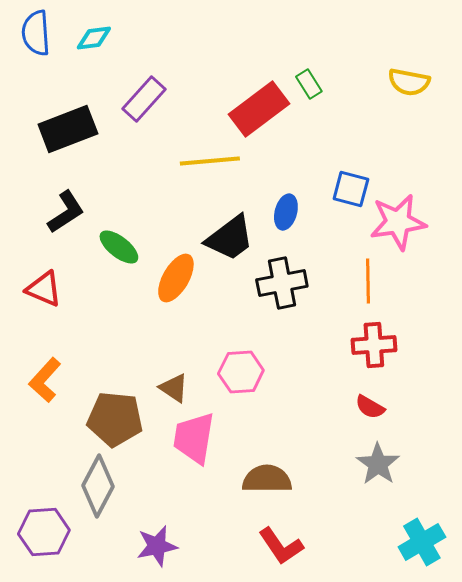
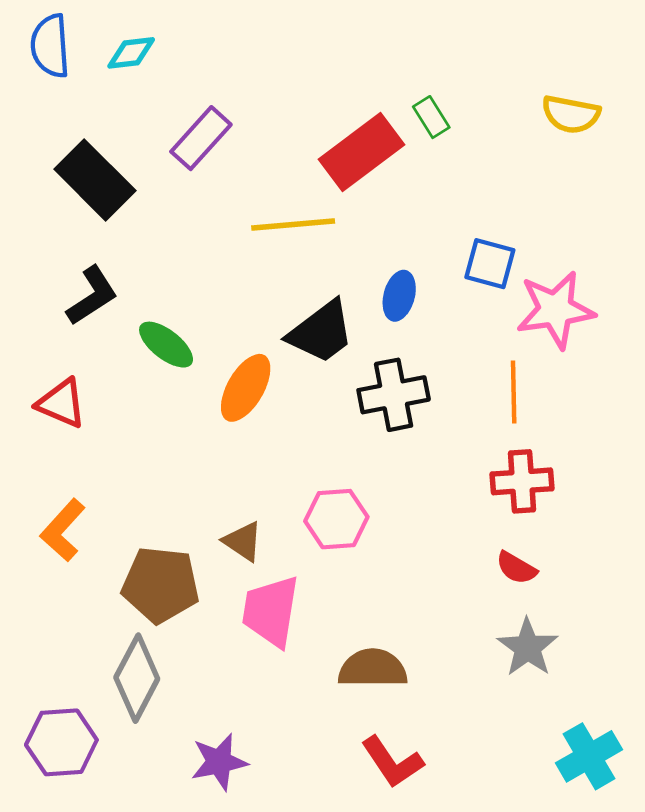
black rectangle: (68, 129) -> (95, 180), turned 66

